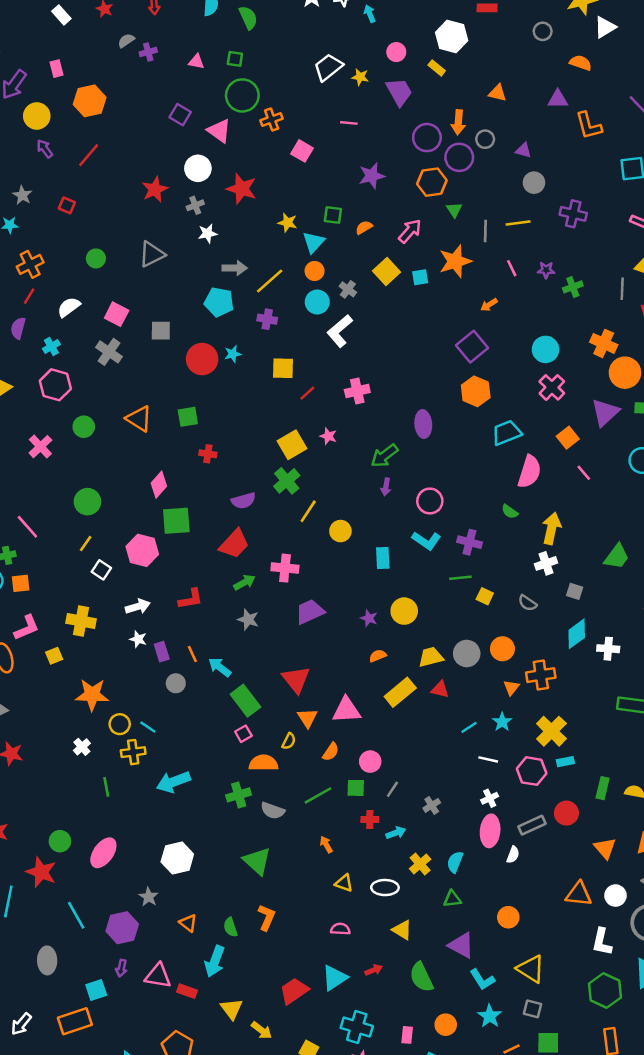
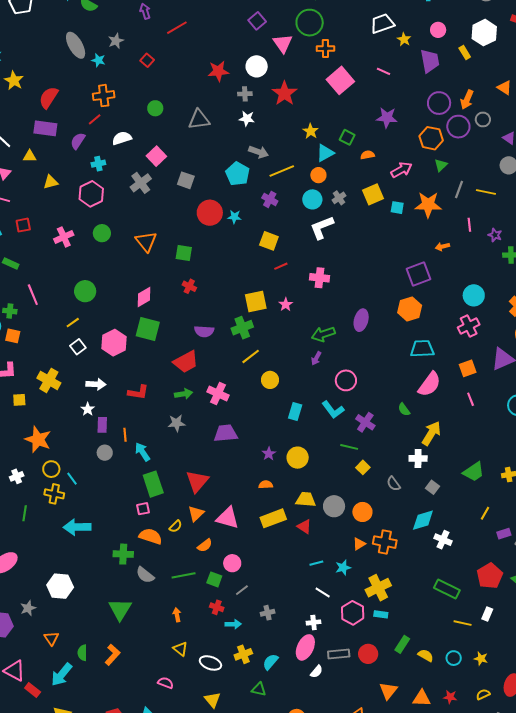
pink square: (302, 151) -> (340, 80), size x1.5
gray star: (248, 620) -> (177, 423), turned 30

